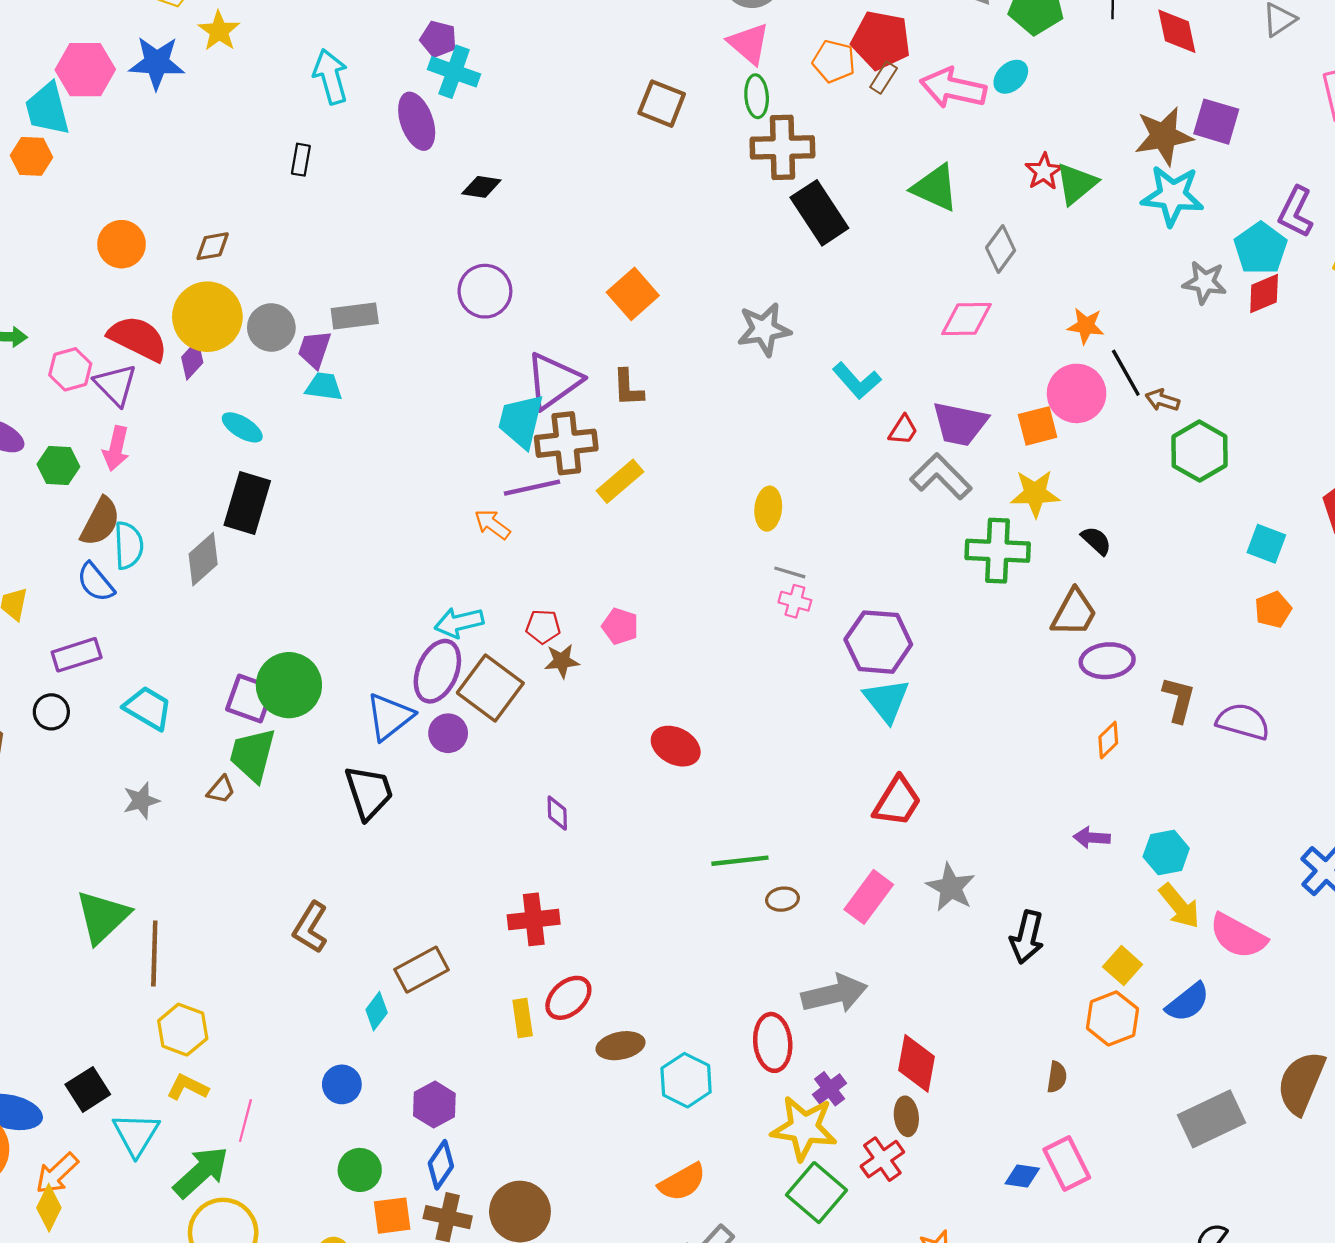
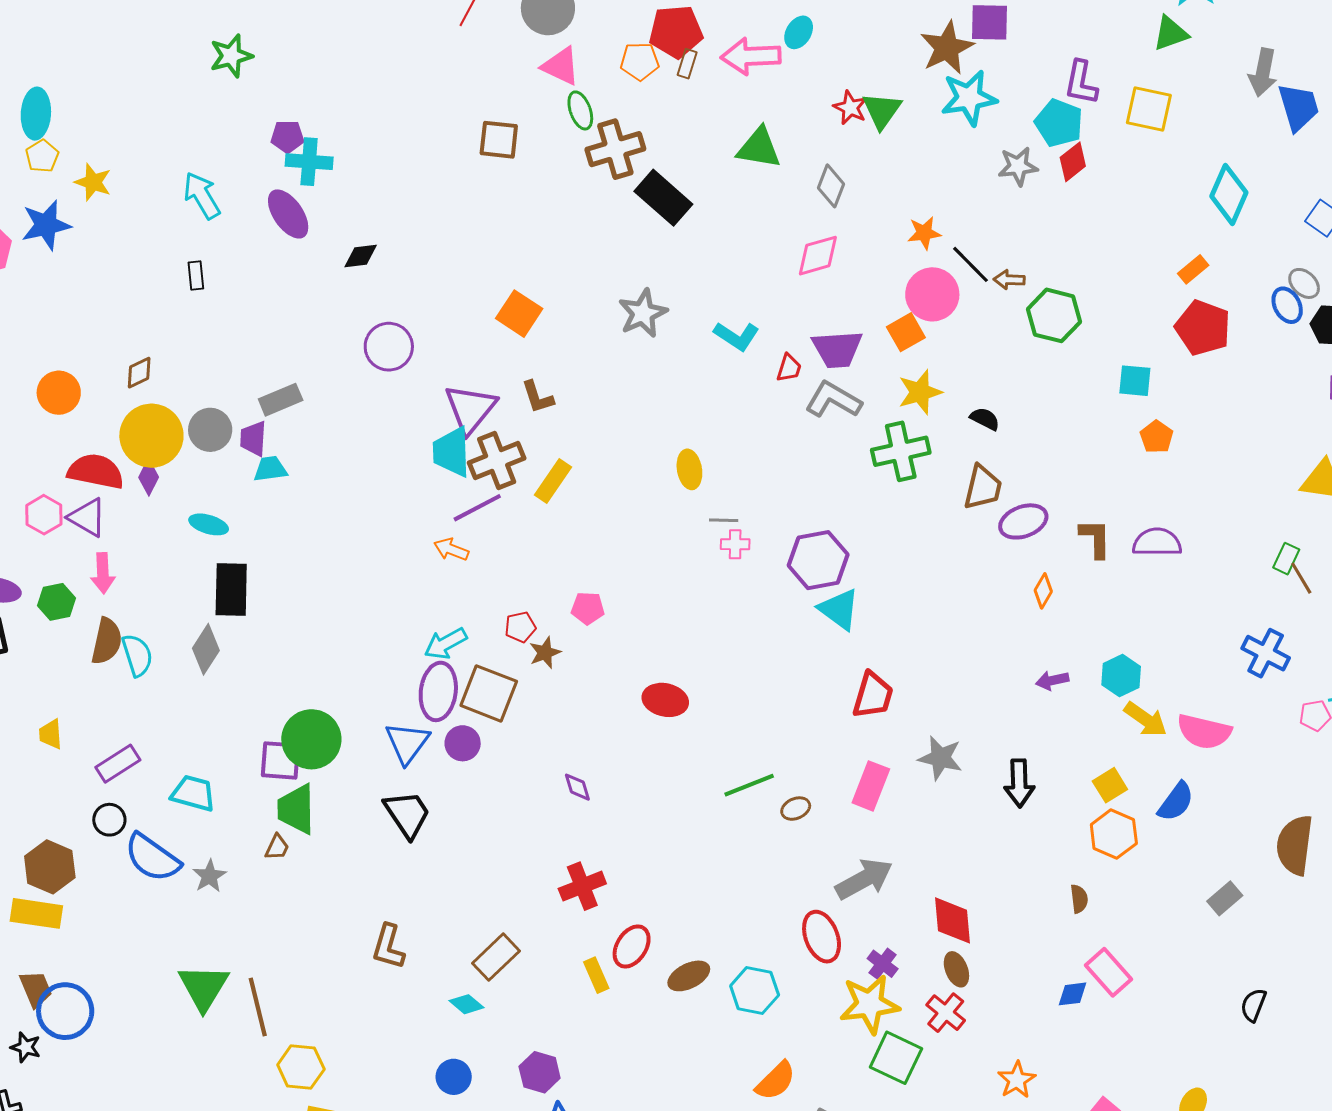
blue semicircle: (96, 582) -> (152, 858), moved, size x1.5
yellow square: (1123, 966) -> (1110, 785), turned 32
cyan diamond: (377, 1011) -> (466, 1004), turned -72
gray rectangle: (1211, 1119) -> (1225, 898), size x0.6

